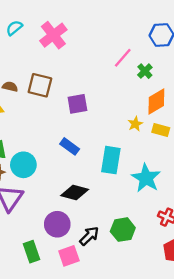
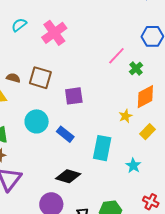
yellow rectangle: (161, 130) -> (147, 132), moved, turned -63
cyan circle: (23, 165) -> (37, 121), moved
cyan star: (146, 178) -> (133, 165), size x0.6

